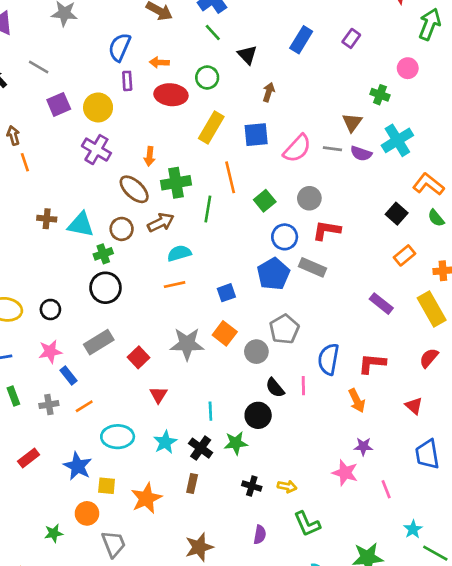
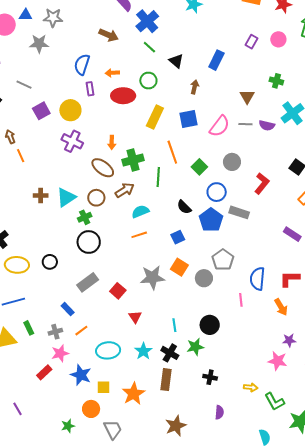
blue rectangle: (301, 40) -> (216, 60), moved
pink circle: (408, 68) -> (278, 39), moved
brown triangle: (352, 123) -> (247, 97), moved
cyan triangle: (81, 225) -> (66, 197), turned -40
red L-shape: (326, 230) -> (262, 183), moved, turned 125
pink star: (50, 352) -> (60, 353), moved
black semicircle: (275, 388) -> (184, 207), moved
brown rectangle: (192, 484) -> (166, 380), size x1.5
yellow arrow: (287, 486) -> (251, 387), moved
green L-shape: (307, 524) -> (275, 402), moved

